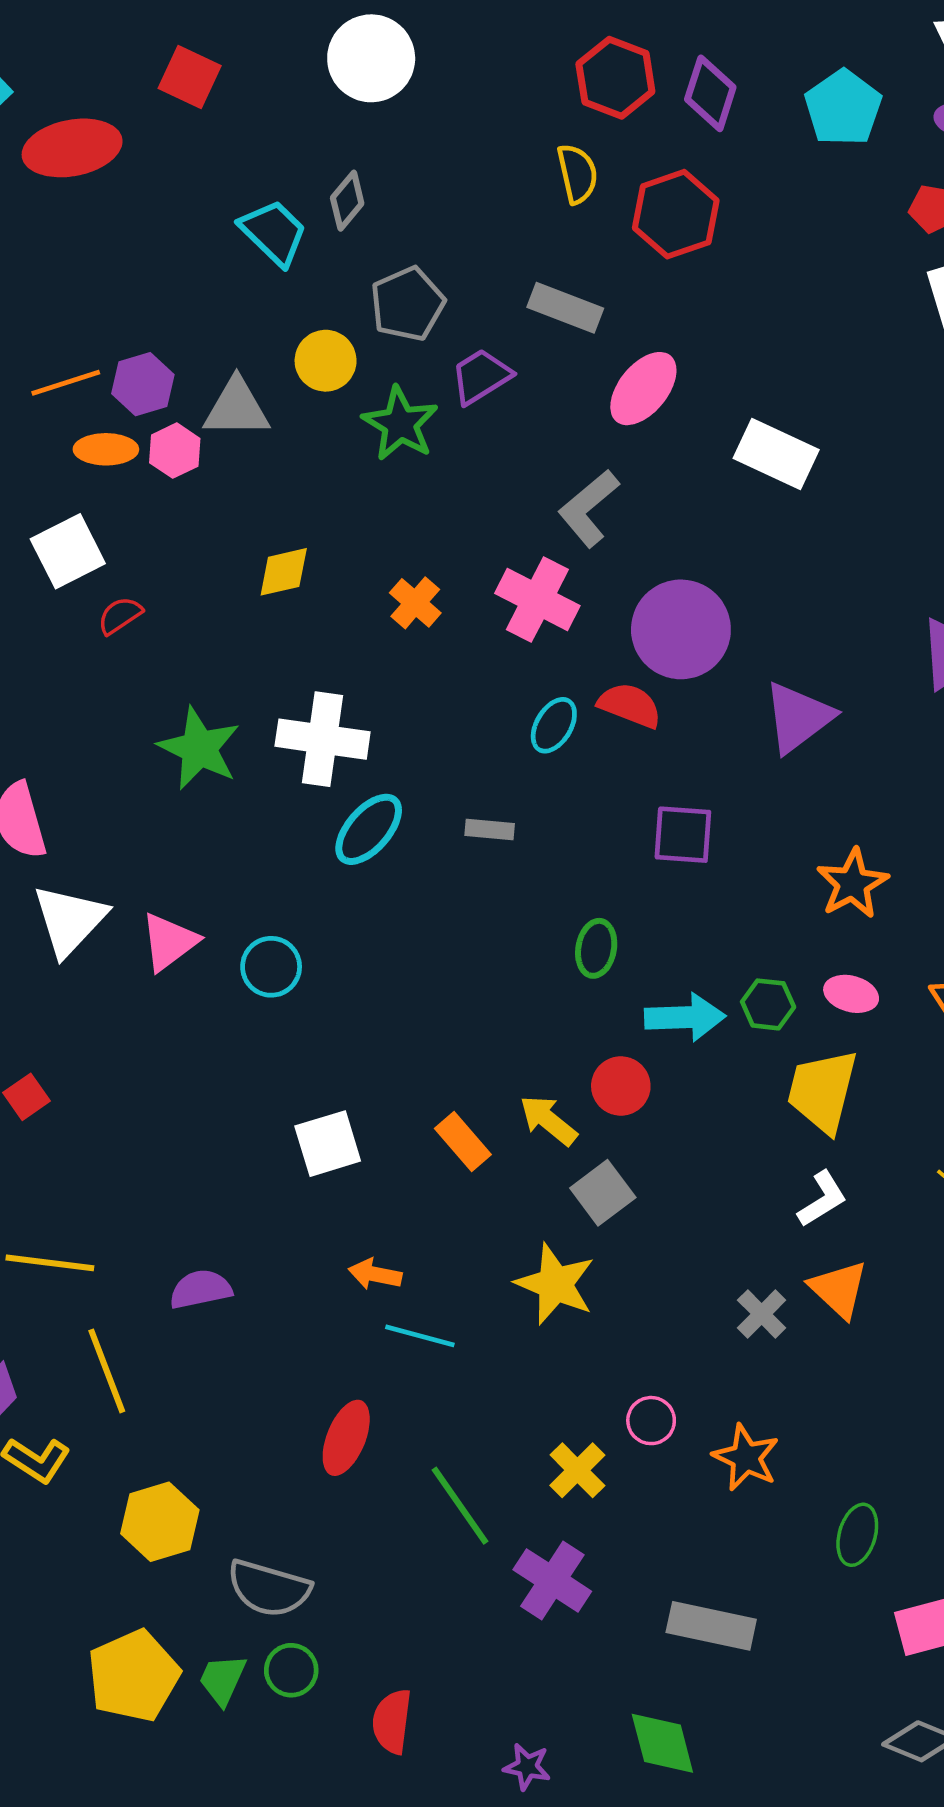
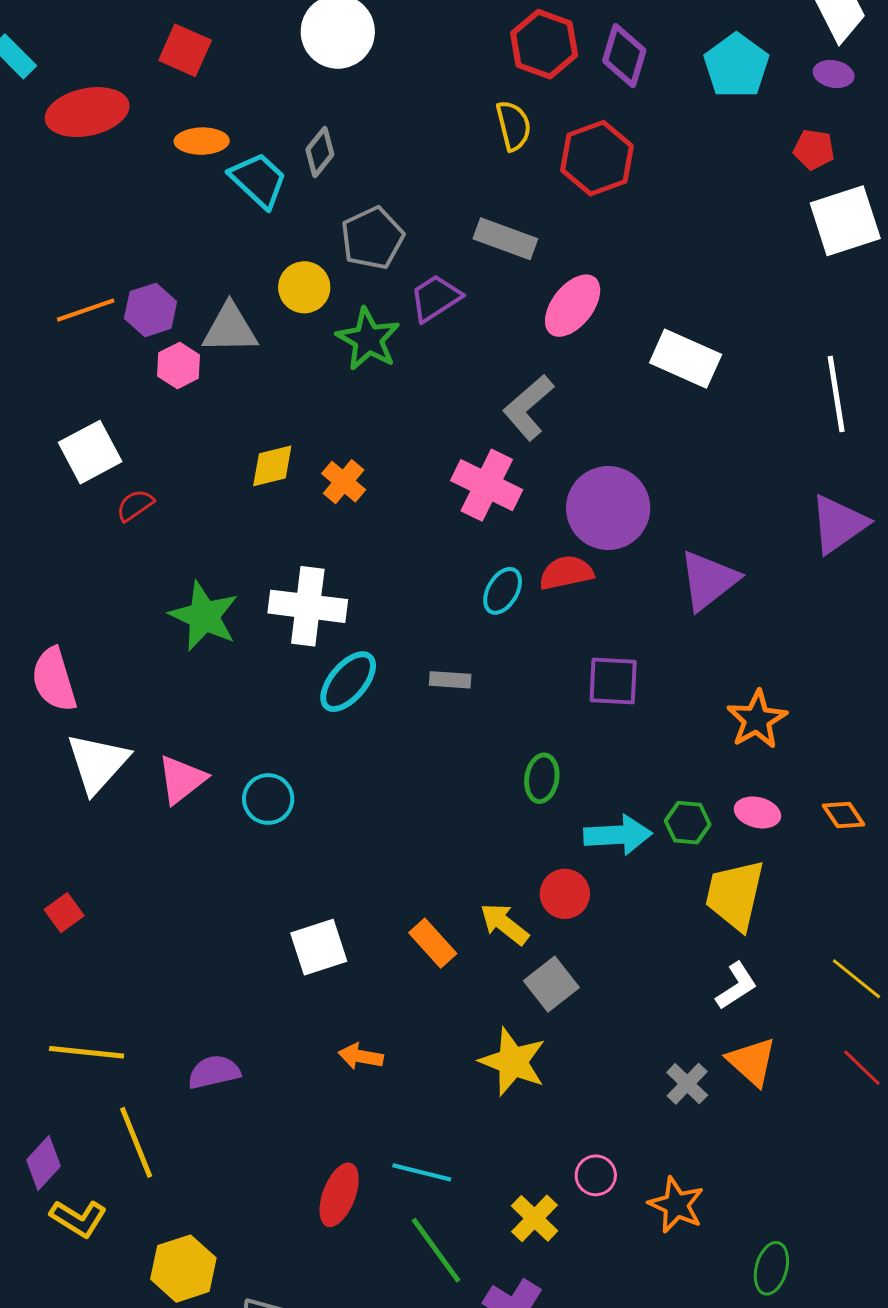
orange ellipse: (106, 449) -> (202, 141), moved
orange cross: (415, 603) -> (344, 482), moved
red semicircle: (630, 705) -> (566, 573), turned -32
cyan line: (420, 1336) -> (422, 1172), moved

